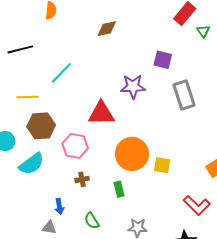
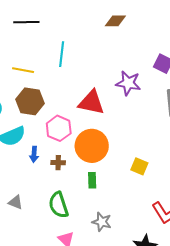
cyan line: (61, 73) -> (62, 54), turned -50
orange circle: (132, 154) -> (92, 146), moved
blue arrow: (59, 207) -> (34, 154), moved
green semicircle: (92, 221) -> (59, 205), size x1.5

